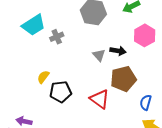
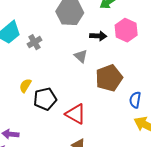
black arrow: (118, 51) -> (98, 36), moved
red triangle: (100, 99) -> (76, 114), moved

